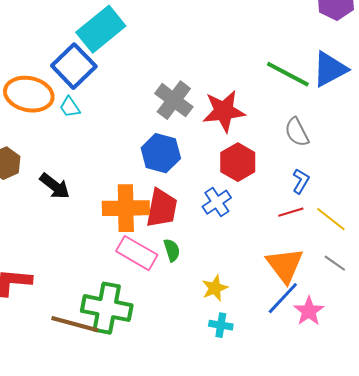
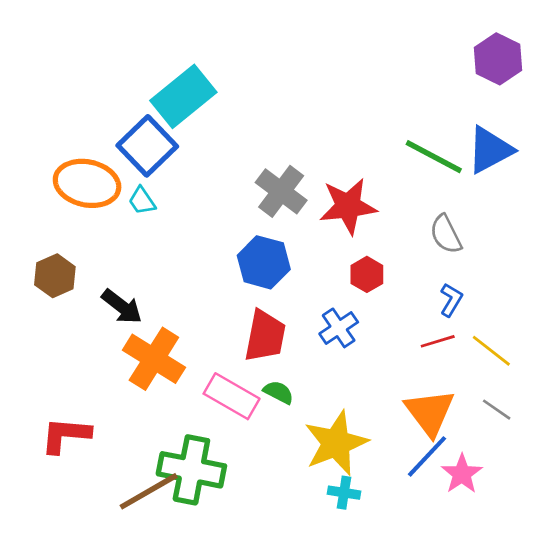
red hexagon: (238, 162) -> (367, 274), size x0.7
orange cross: (126, 208) -> (154, 359), moved, turned 33
green semicircle: (172, 250) -> (278, 392), turned -45
yellow star: (215, 288) -> (336, 443), size x1.8
brown line: (75, 324) -> (149, 491), turned -45

